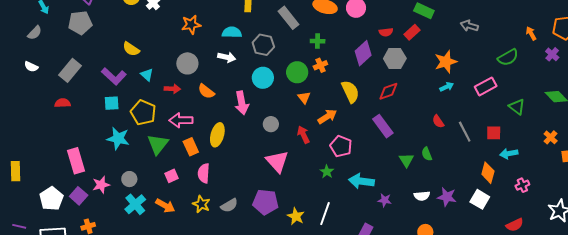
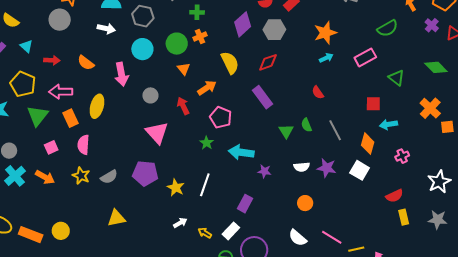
gray circle: (187, 63) -> (60, 20), moved
gray line: (465, 132) -> (335, 130), moved
orange cross: (551, 137) -> (430, 108), size x1.5

